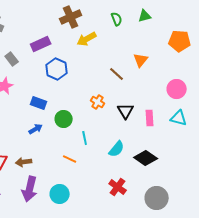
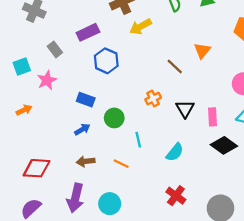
orange cross: (98, 102) -> (153, 99), turned 32
black diamond: (146, 158) -> (224, 145), moved
brown arrow: (24, 162) -> (86, 161), moved

